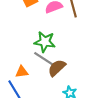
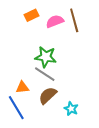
brown semicircle: (57, 68) -> (48, 95), moved

